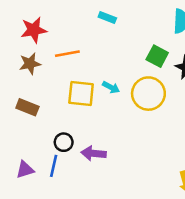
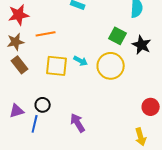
brown rectangle: (27, 107) -> (20, 65), moved, turned 30
purple arrow: (94, 153) -> (78, 123), moved, turned 54
purple triangle: (25, 170) -> (17, 111), moved

